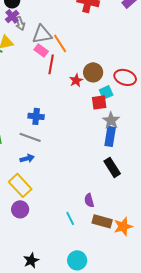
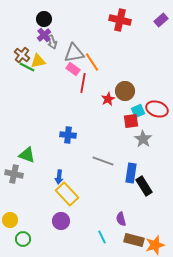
red ellipse: (125, 77) -> (157, 109), moved
blue rectangle: (110, 136) -> (131, 173), moved
gray line: (30, 137) -> (103, 161), moved
blue arrow: (27, 158) -> (59, 177), turned 112
yellow rectangle: (20, 185) -> (67, 194), moved
purple circle: (20, 209) -> (61, 221), moved

